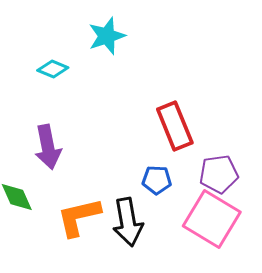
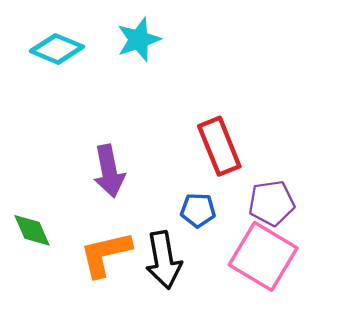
cyan diamond: (53, 69) -> (57, 49), moved, size x1.4
purple arrow: (48, 147) -> (109, 171), moved

